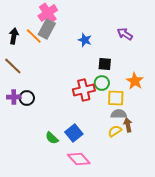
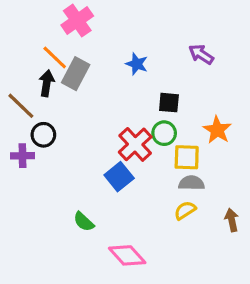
gray rectangle: (47, 29) -> (76, 74), moved
black arrow: (14, 36) -> (47, 83), moved
red cross: (84, 90) -> (135, 144), turned -30
black circle: (27, 98) -> (43, 135), moved
brown arrow: (128, 125) -> (232, 220), moved
blue square: (74, 133) -> (119, 177), moved

